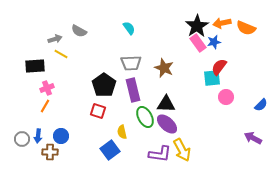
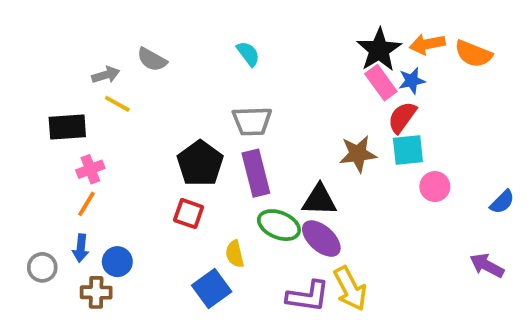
red semicircle: (219, 67) -> (402, 117), moved
brown star: (164, 68) -> (358, 154), moved, turned -30
green ellipse: (145, 117) -> (279, 225), turned -40
blue arrow: (38, 136) -> (81, 248), moved

